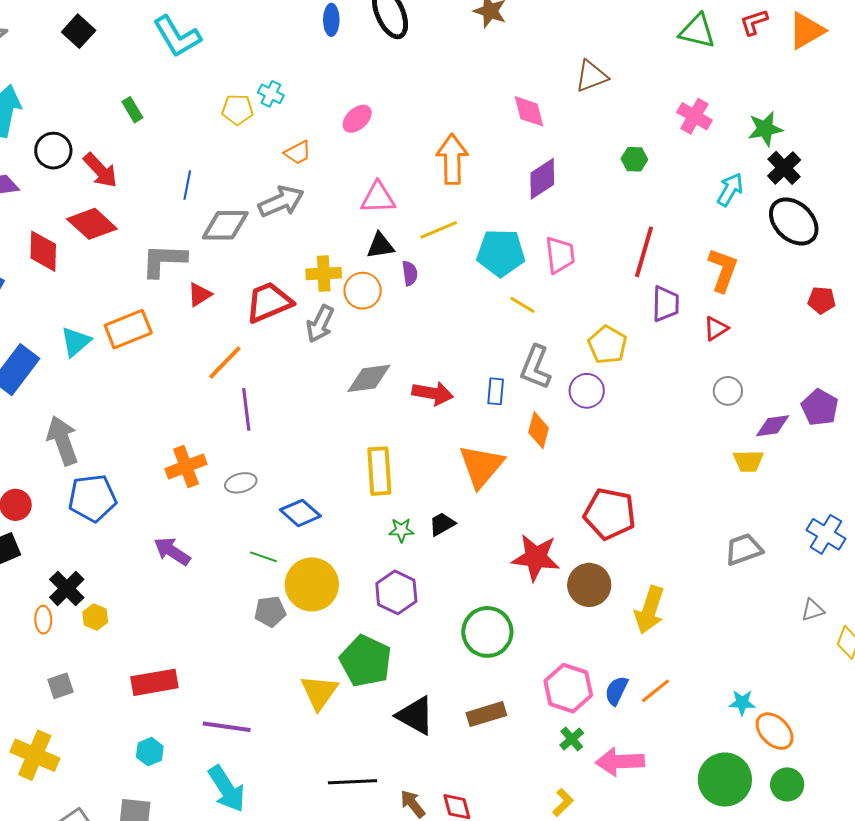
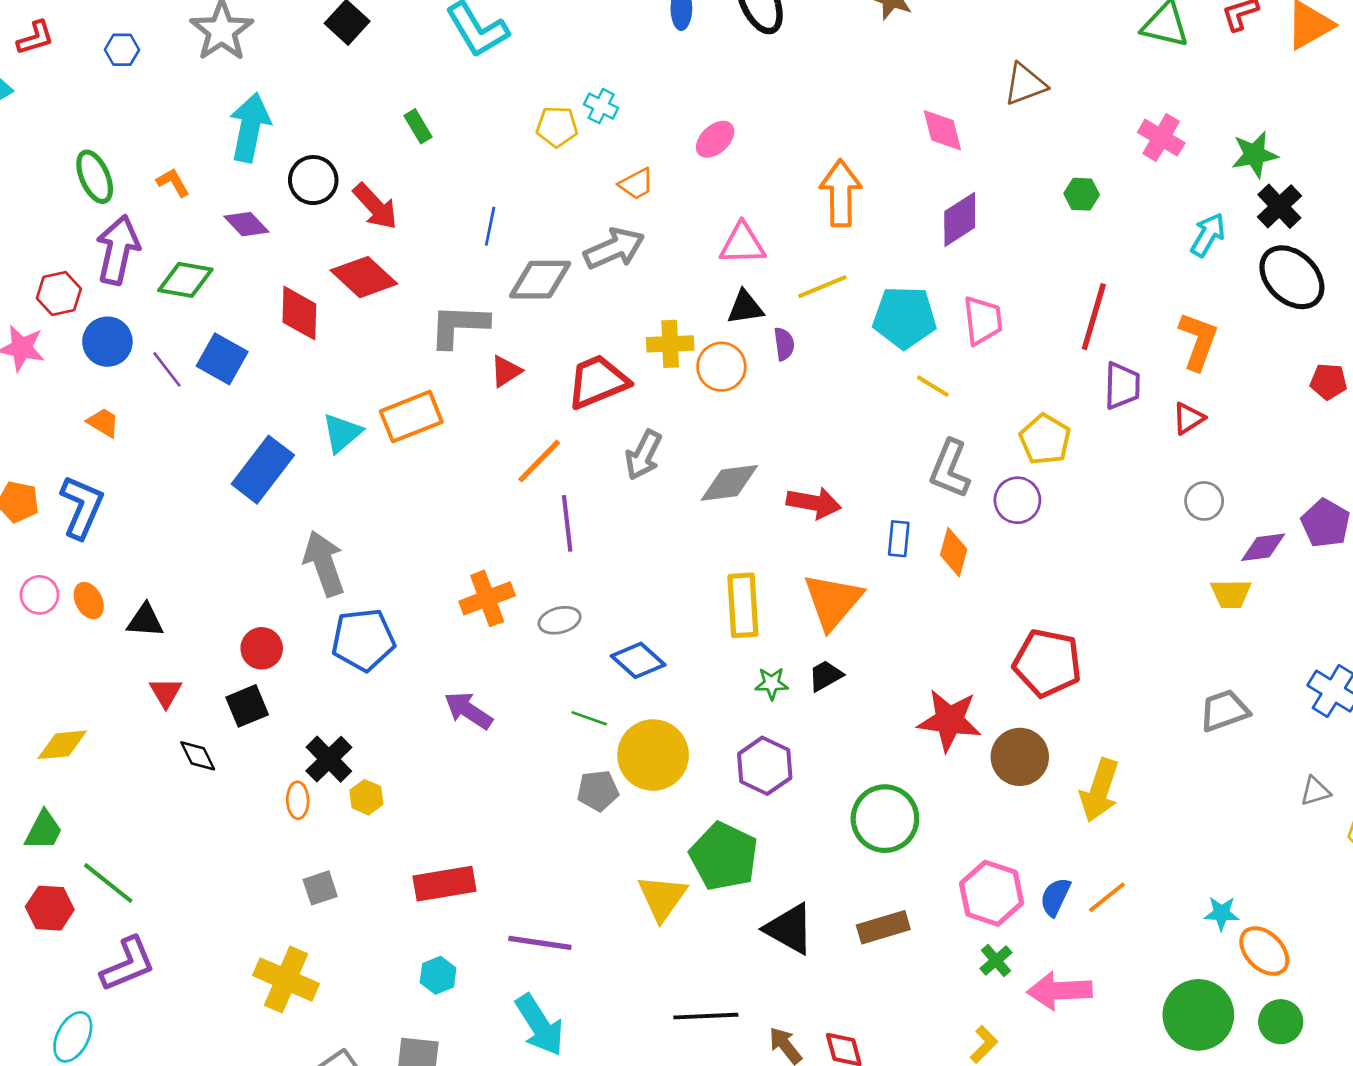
gray arrow: (320, 324) -> (643, 455), moved
blue rectangle: (496, 391) -> (899, 539), moved
orange triangle: (481, 466) -> (833, 601), moved

